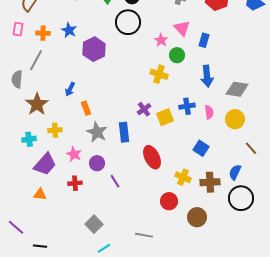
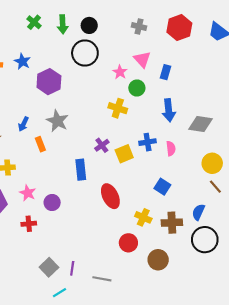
yellow circle: (235, 119) -> (212, 163), moved
gray star: (97, 132) -> (57, 121), moved
purple line: (115, 181) -> (72, 268), moved, turned 40

